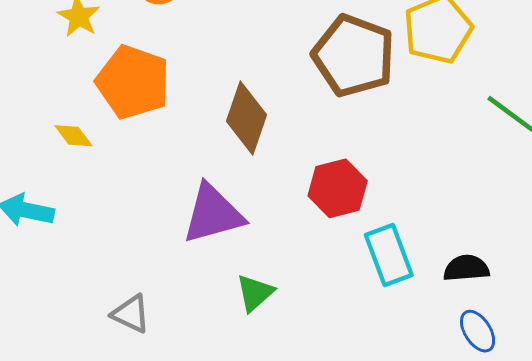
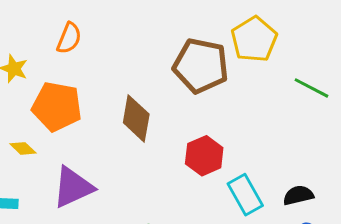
purple triangle: (213, 214) -> (73, 187), moved

